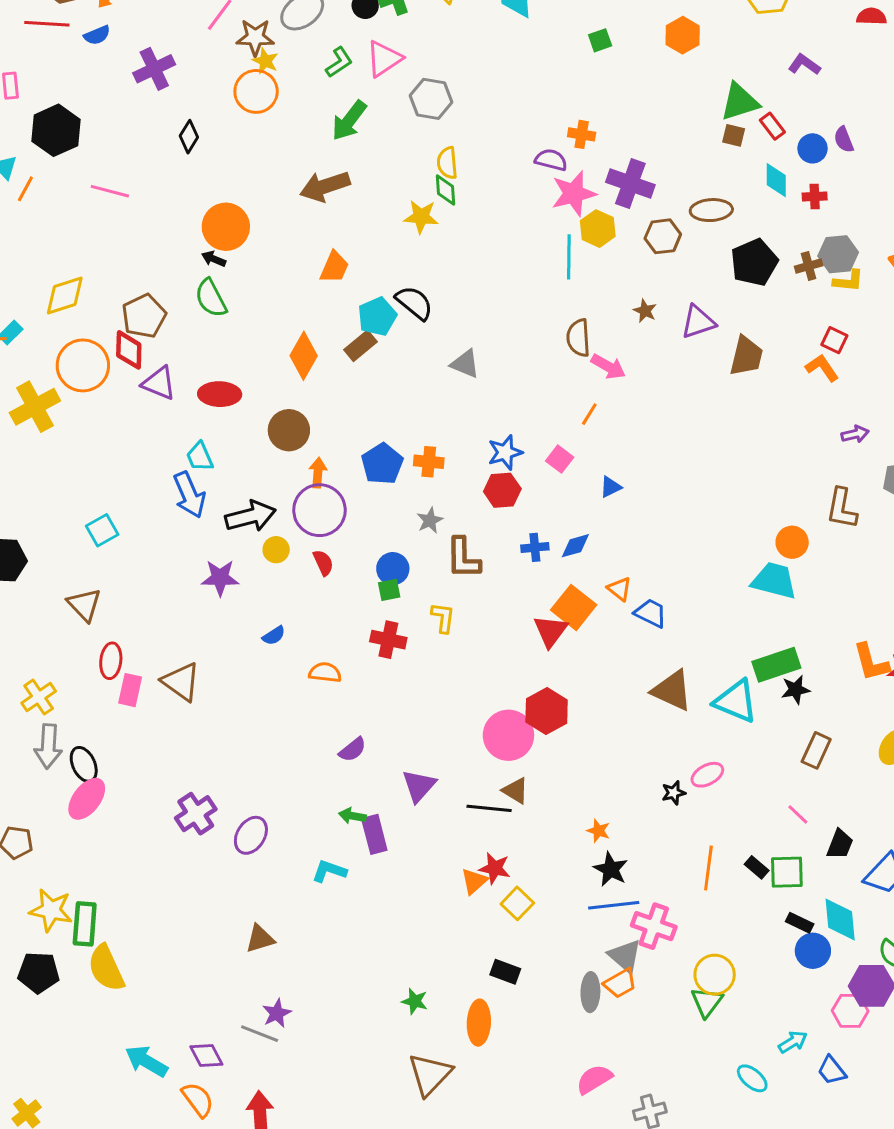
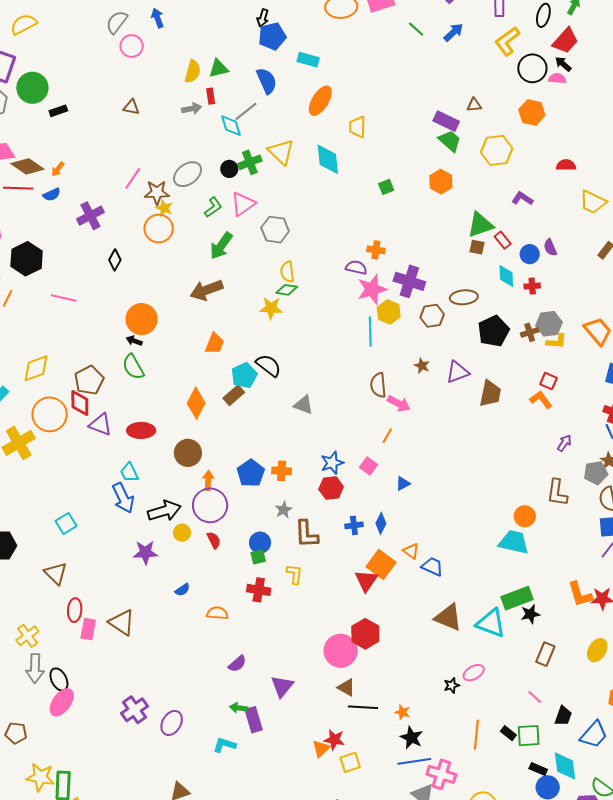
green diamond: (446, 190) -> (287, 290), turned -75
purple arrow: (855, 434) -> (564, 443), turned -42
blue diamond: (575, 546) -> (381, 523), turned -45
black line: (489, 808) -> (363, 707), moved
yellow square: (517, 903) -> (350, 762), turned 30

